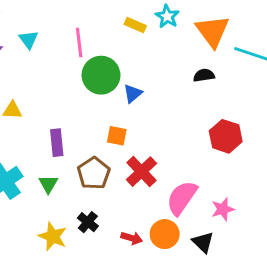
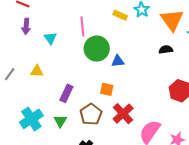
cyan triangle: (29, 40) -> (50, 38), moved
blue triangle: (133, 93) -> (118, 61), turned 32
purple rectangle: (57, 143) -> (66, 93), turned 30

